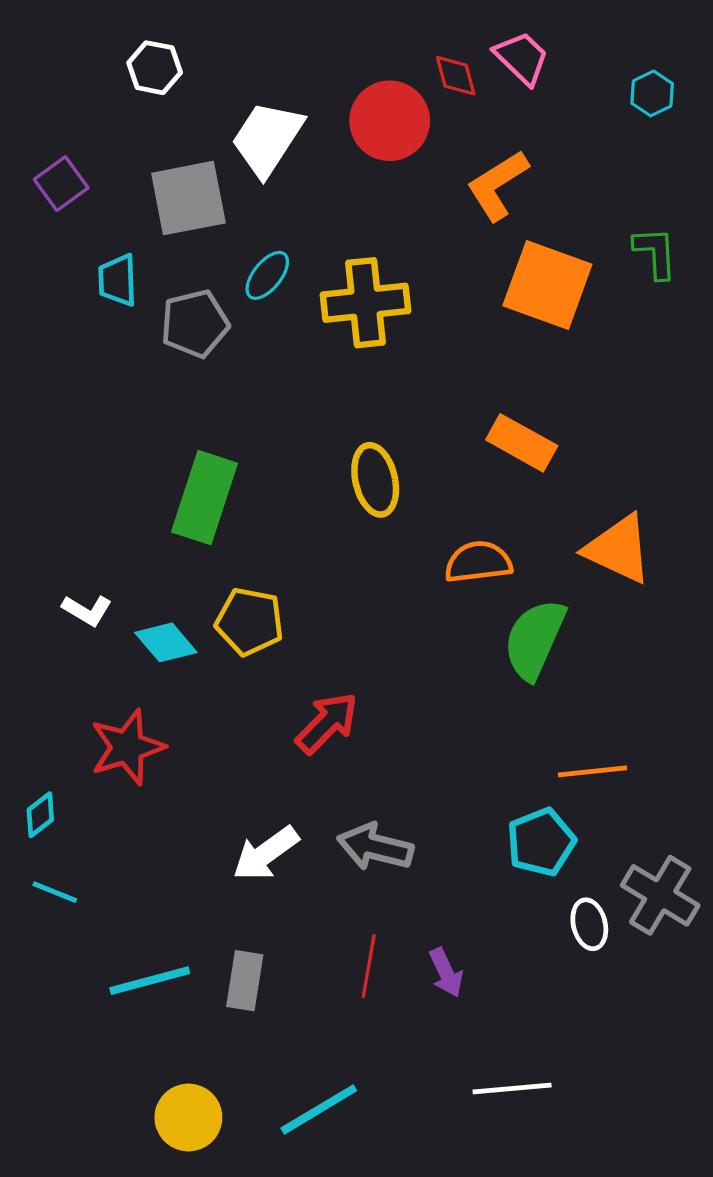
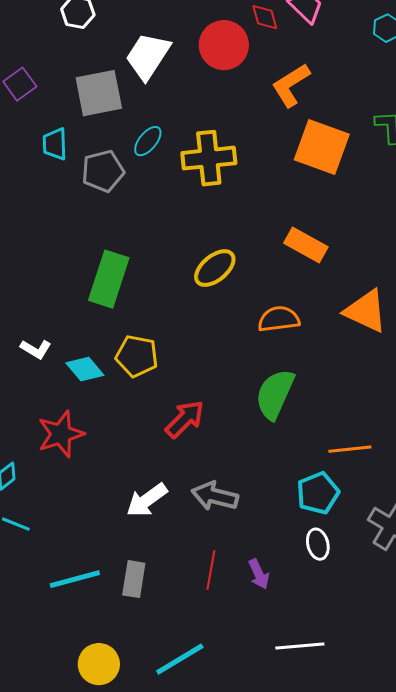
yellow ellipse: (375, 480) -> (215, 268), turned 63
green semicircle: (535, 639) -> (275, 394), moved
white ellipse: (589, 924) -> (318, 544), moved

